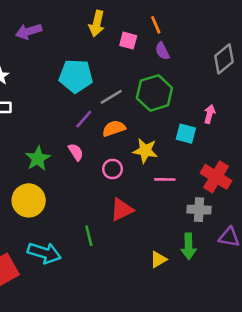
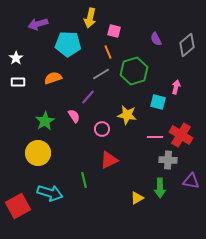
orange line: (156, 25) -> (108, 52), moved
purple semicircle: (162, 51) -> (156, 39), moved
cyan pentagon: (76, 76) -> (68, 44), moved
purple line: (84, 119) -> (88, 97), moved
orange semicircle: (114, 128) -> (53, 78), moved
pink line: (165, 179) -> (155, 137), moved

